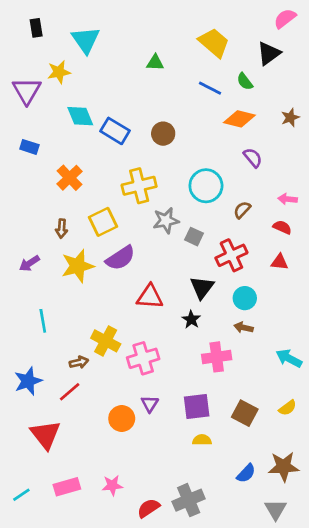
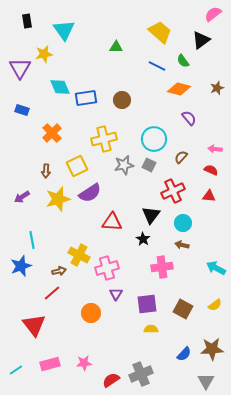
blue rectangle: (115, 131) -> (86, 98), turned -40
gray square: (194, 237) -> (149, 165), moved
blue star: (28, 381) -> (21, 266), moved
purple triangle: (150, 404) -> (116, 294), moved

